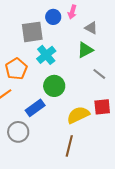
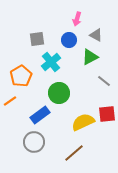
blue circle: (53, 17) -> (69, 40), moved
gray square: (32, 32) -> (37, 39), size x0.7
gray circle: (18, 132) -> (34, 142), moved
brown line: (69, 146) -> (74, 153), turned 35

